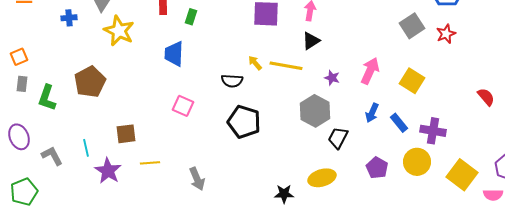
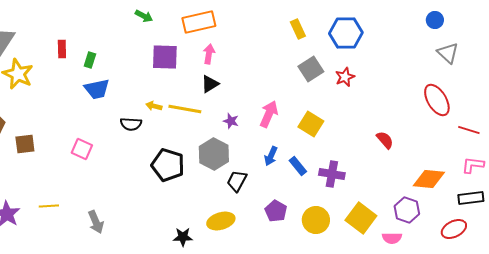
blue trapezoid: (174, 54) -> (97, 89), moved, turned -104
yellow arrow: (255, 63) -> (154, 106), turned -35
black pentagon: (244, 122) -> (168, 165), moved
brown square: (126, 134) -> (25, 144), moved
yellow circle: (417, 162) -> (316, 220), moved

